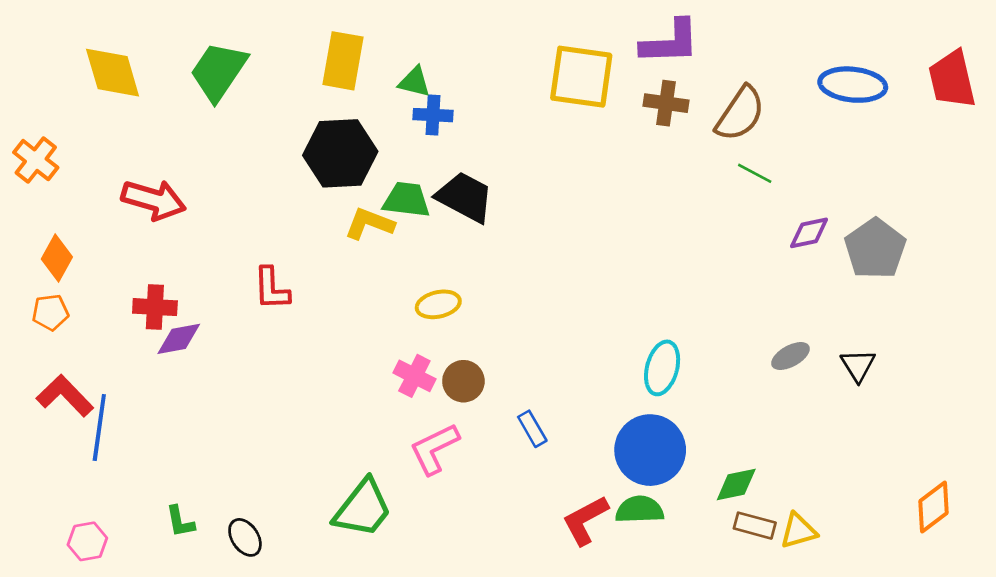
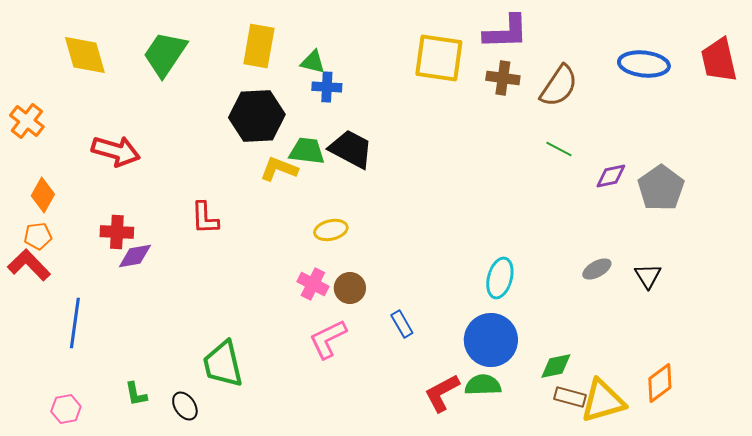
green line: (755, 173) -> (559, 149), moved
red L-shape: (65, 396) -> (29, 265), moved
orange diamond: (933, 507) -> (660, 383), moved
green trapezoid: (363, 508) -> (223, 364), moved, turned 129
yellow triangle: (798, 531) -> (603, 401), size x1.6

